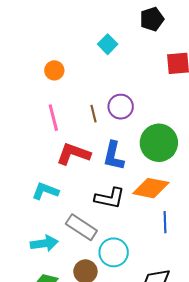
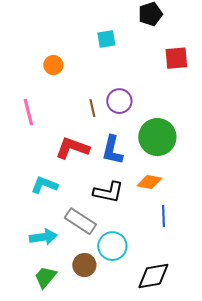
cyan square: (108, 44) -> (106, 39), turned 36
pink line: (53, 118) -> (28, 112), moved
orange diamond: (151, 188) -> (149, 182), size x0.7

